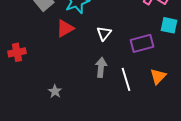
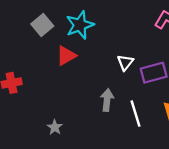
white triangle: (104, 33) -> (125, 62), moved

